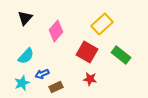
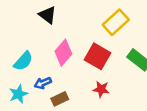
black triangle: (25, 18) -> (48, 15), moved, turned -35
pink diamond: (56, 31) -> (63, 53), moved

